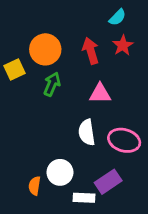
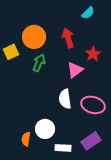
red star: (123, 45) -> (93, 54), moved
pink triangle: (100, 94) -> (75, 70), turned -36
purple rectangle: (108, 182) -> (91, 141), moved

